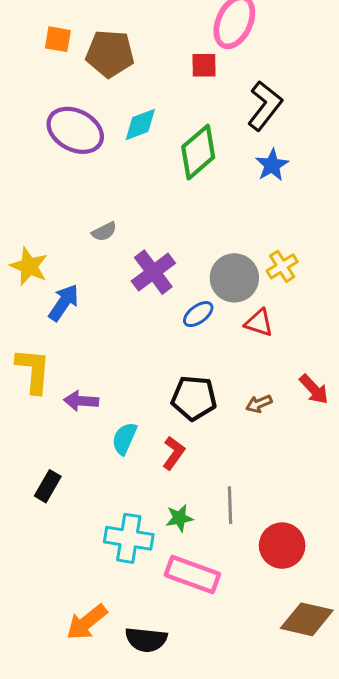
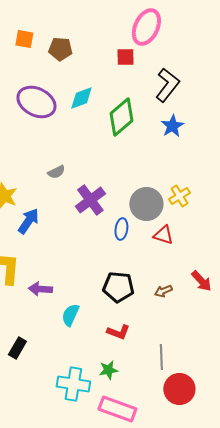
brown pentagon: (110, 54) -> (60, 49), size x0.7
blue ellipse: (198, 314) -> (121, 229), turned -45
red L-shape: (174, 453) -> (118, 332), moved, turned 75
gray line: (230, 505) -> (161, 357), moved

